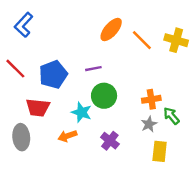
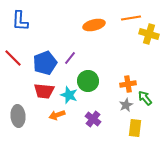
blue L-shape: (24, 25) -> (20, 21), turned -40
orange ellipse: (111, 30) -> (94, 25), turned 35
orange line: (142, 40) -> (131, 18), moved, turned -54
purple line: (93, 69) -> (70, 58), moved, turned -40
red trapezoid: (38, 108) -> (44, 91), moved

